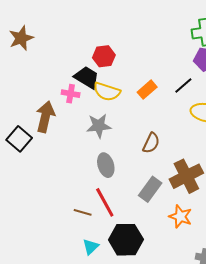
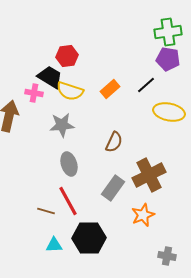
orange star: (180, 216) -> (143, 215), turned 30
cyan triangle: (91, 247) -> (54, 245), turned 42

